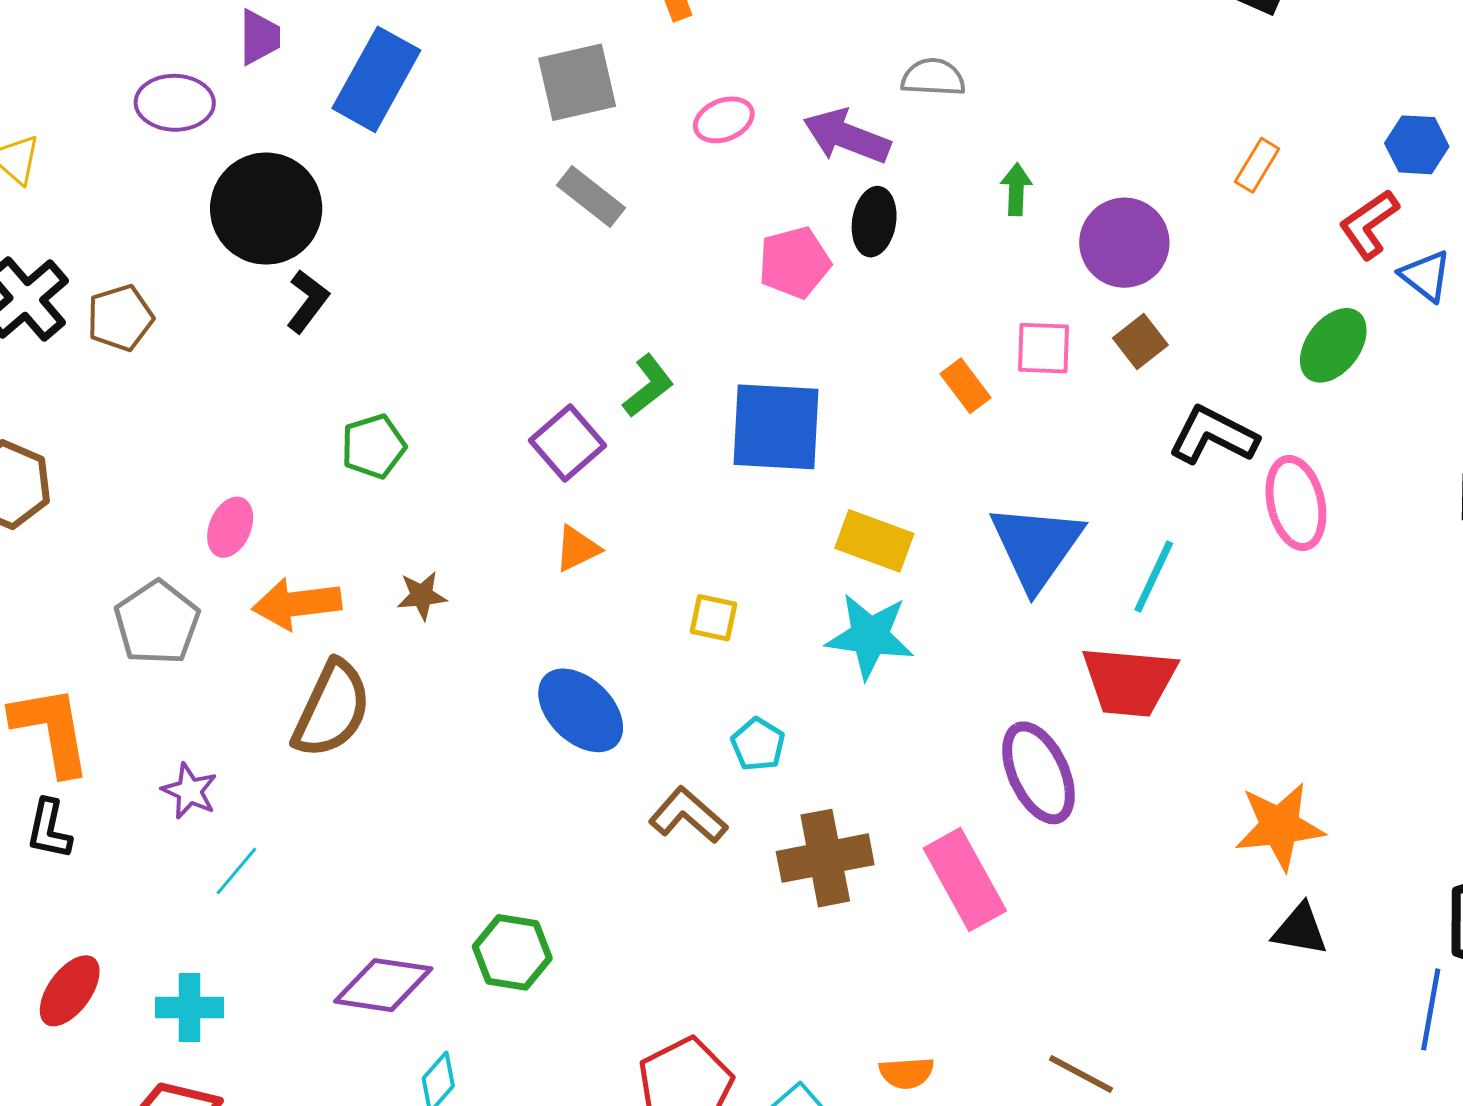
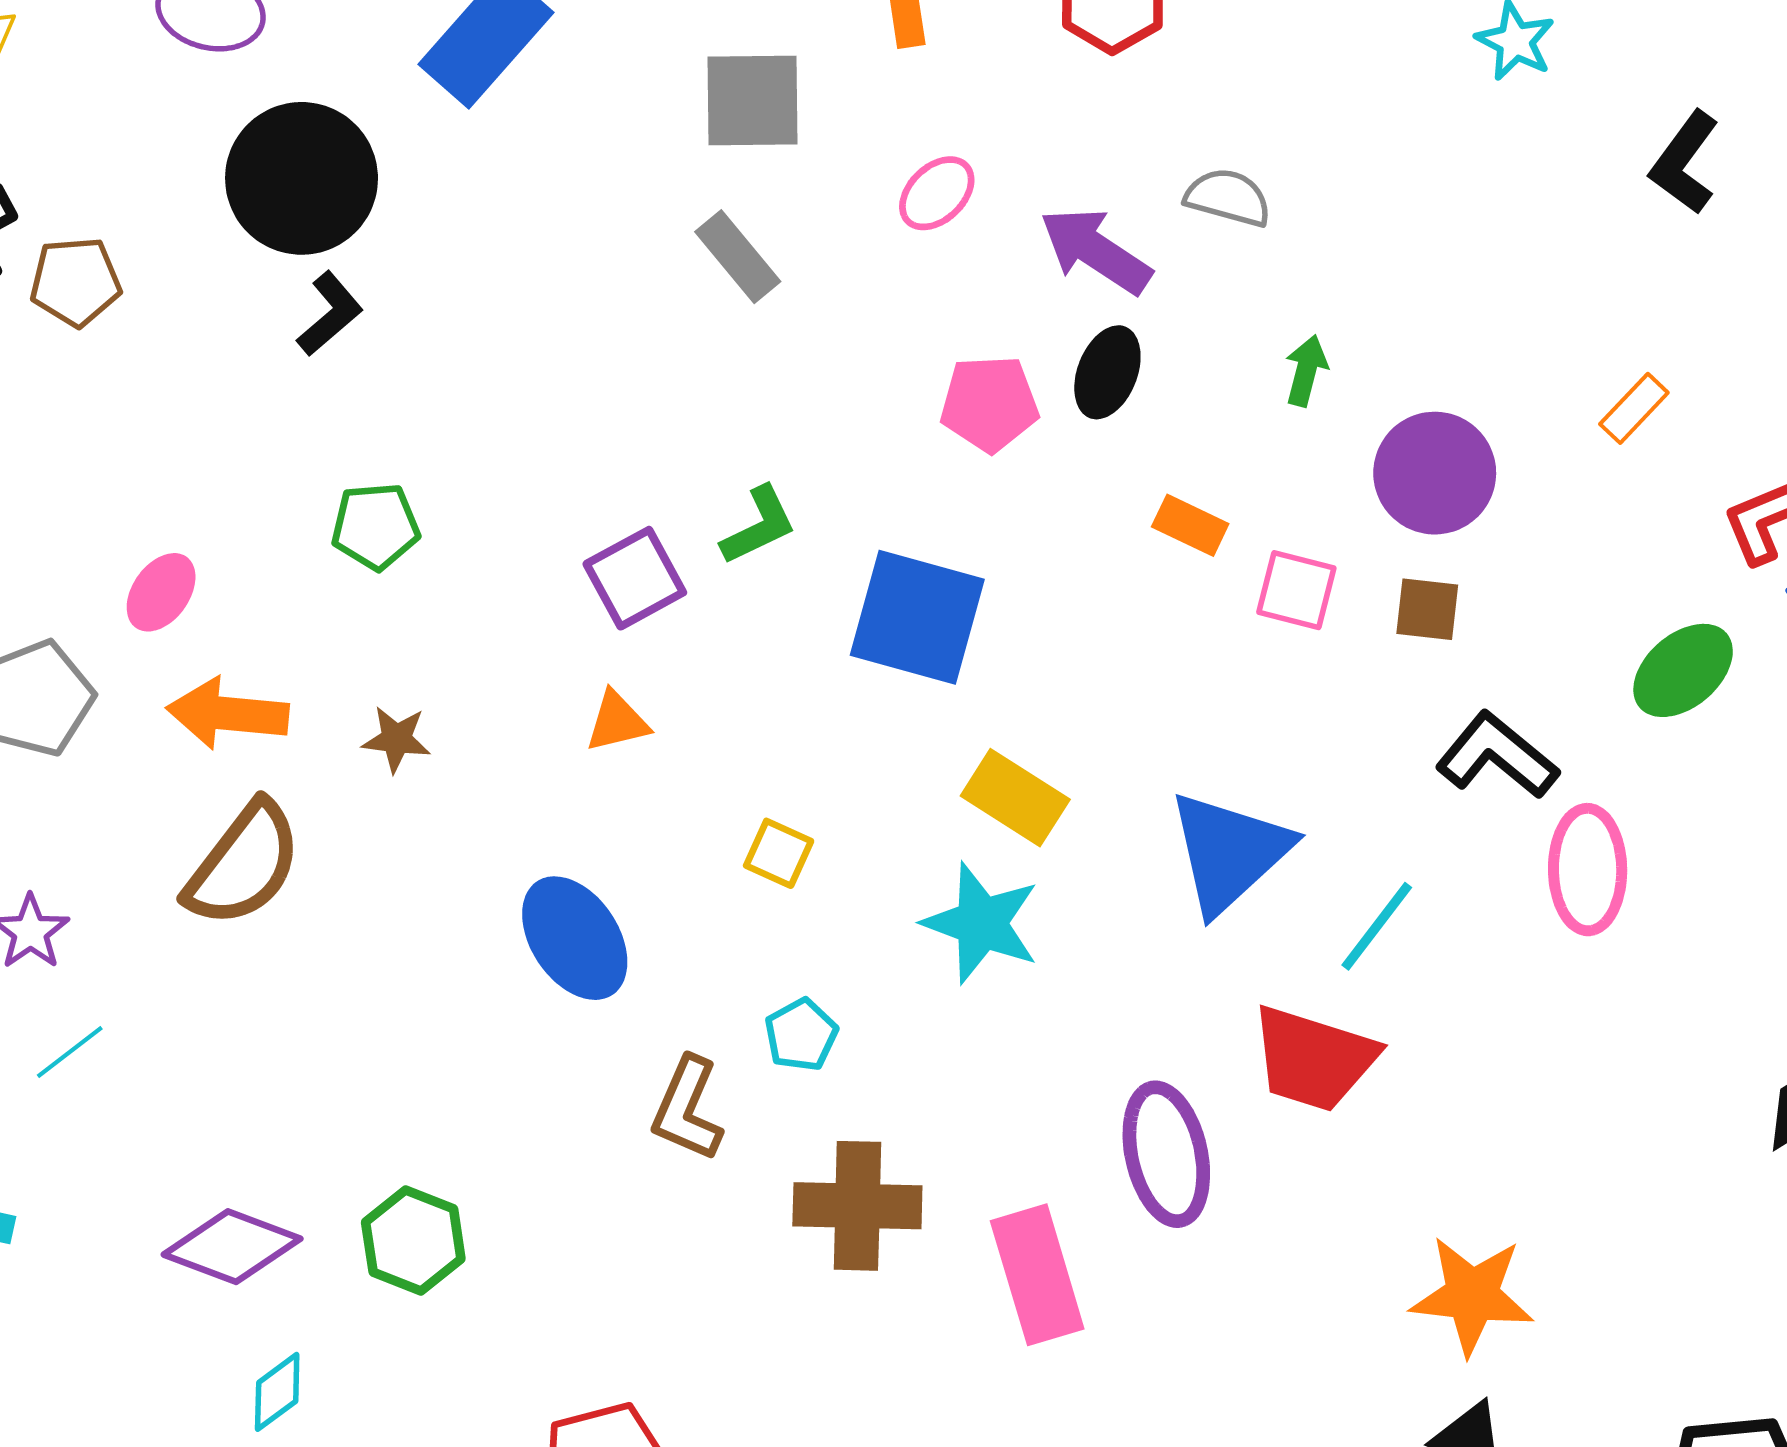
pink ellipse: (724, 120) -> (937, 193), turned -34
brown square: (1140, 341) -> (1427, 609), turned 32
orange rectangle: (965, 386) -> (1190, 525), moved, turned -40
brown L-shape: (688, 815) -> (687, 1109), turned -120

